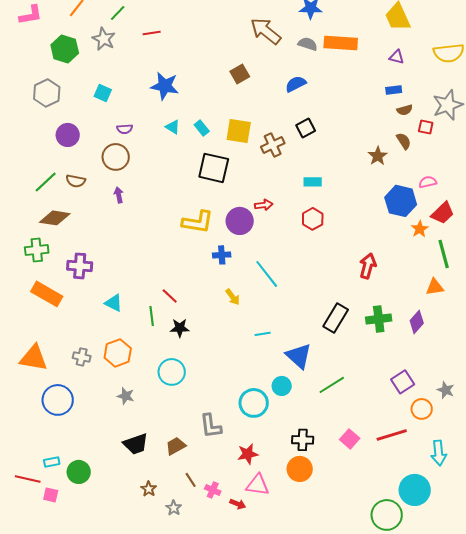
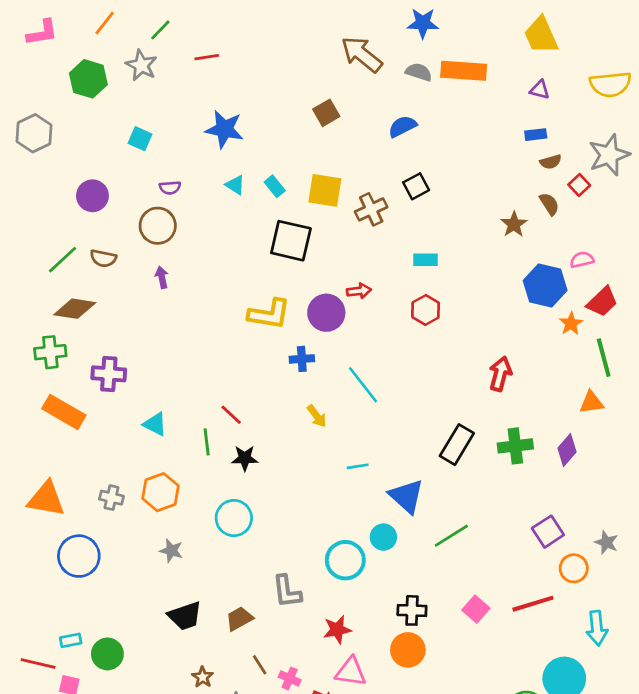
gray hexagon: (47, 93) -> (34, 133), moved
red square: (426, 127) -> (579, 185), turned 35

